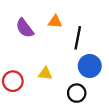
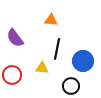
purple semicircle: (25, 28) -> (15, 38), moved
black line: (78, 38) -> (57, 49), moved

